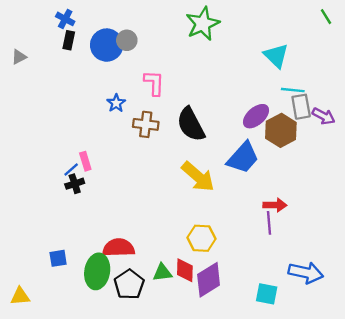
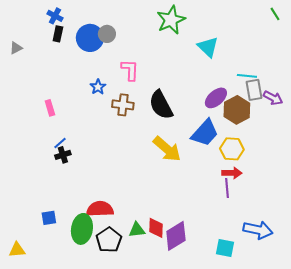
cyan triangle: (276, 56) -> (208, 47), moved
pink rectangle: (85, 161) -> (50, 108), moved
yellow hexagon: (201, 238) -> (232, 149), moved

